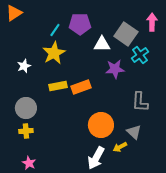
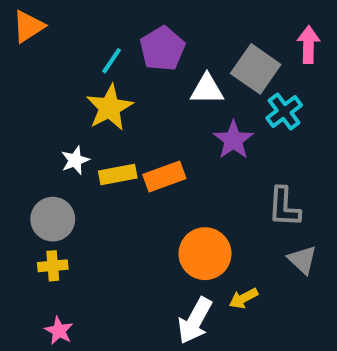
purple pentagon: (80, 24) -> (162, 49), turned -30
white star: (24, 66) -> (75, 160), moved
purple star: (115, 69) -> (233, 140), turned -30
gray triangle: (134, 132) -> (302, 260), moved

